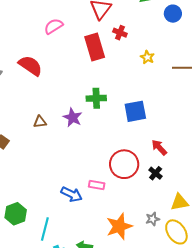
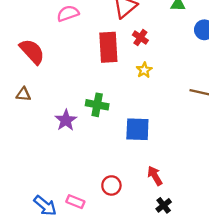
yellow star: (147, 57) -> (144, 70), moved
brown triangle: (40, 122) -> (23, 94), moved
red circle: (124, 164) -> (111, 185), size x0.6
black cross: (156, 173) -> (164, 205), moved

